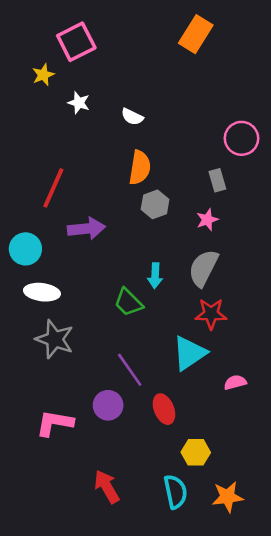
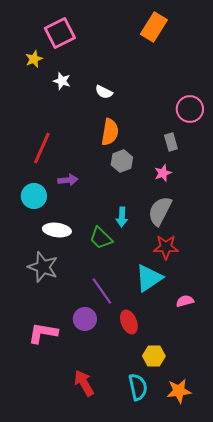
purple arrow: (86, 229) -> (68, 180), size x0.7
cyan circle: (25, 249) -> (34, 196), moved
white ellipse: (42, 292) -> (57, 230), moved

